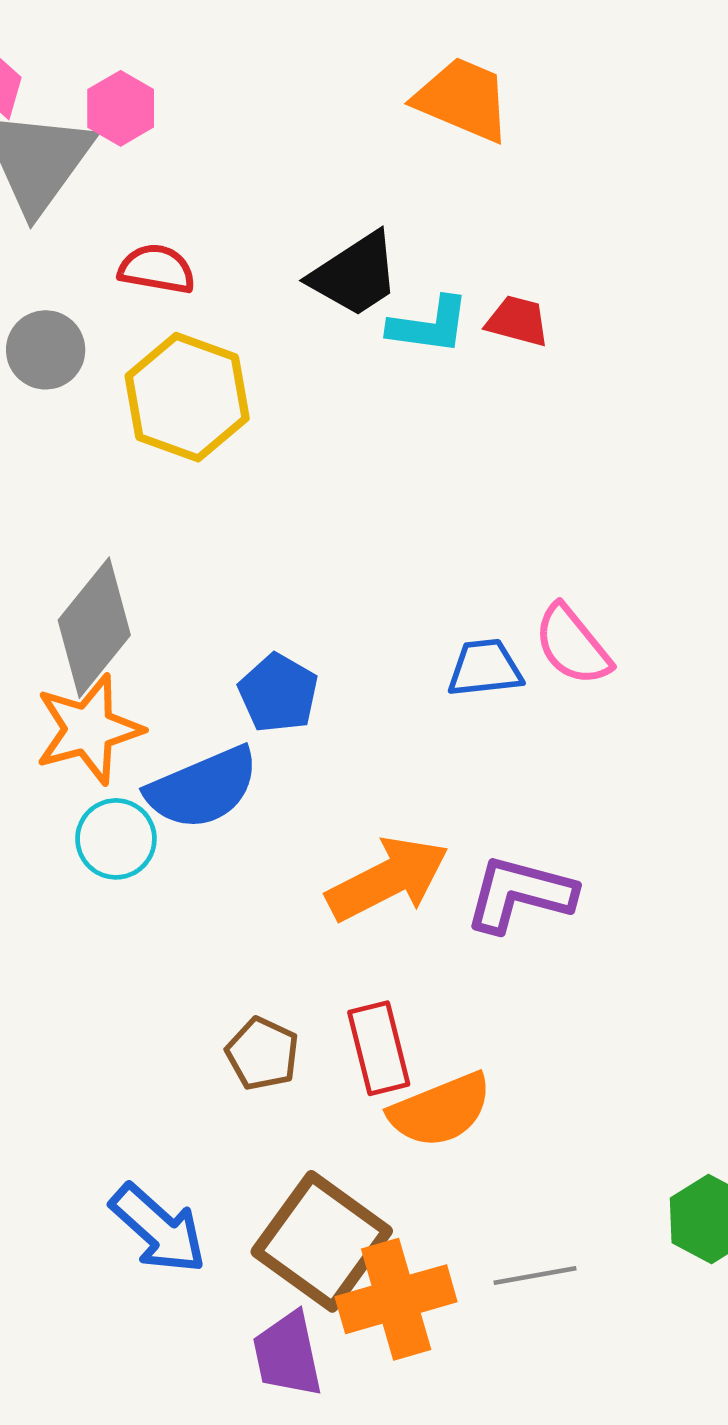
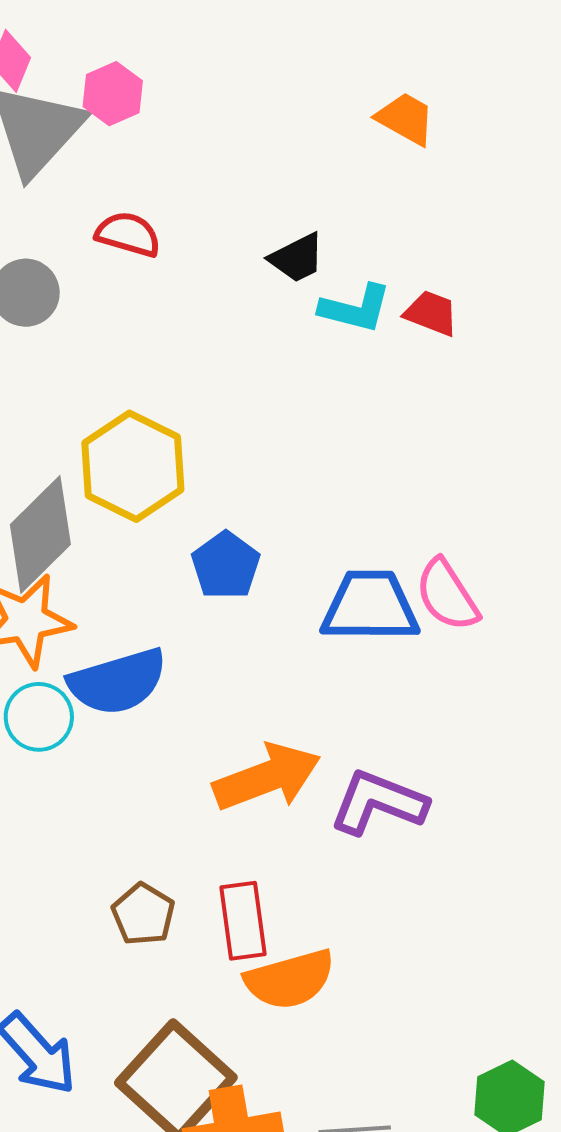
orange trapezoid: (463, 99) -> (406, 119), size x0.7
black trapezoid: (355, 274) -> (297, 258), size x0.7
yellow hexagon: (187, 397) -> (133, 466), moved
blue trapezoid: (485, 668) -> (370, 606), size x1.5
blue pentagon: (278, 693) -> (226, 565), moved

